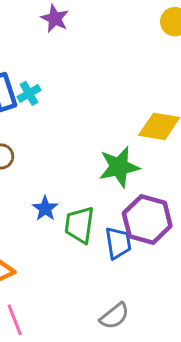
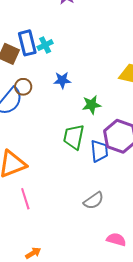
green star: (119, 167) -> (92, 105), moved, size x0.7
blue star: (45, 209) -> (62, 80), moved, turned 30

